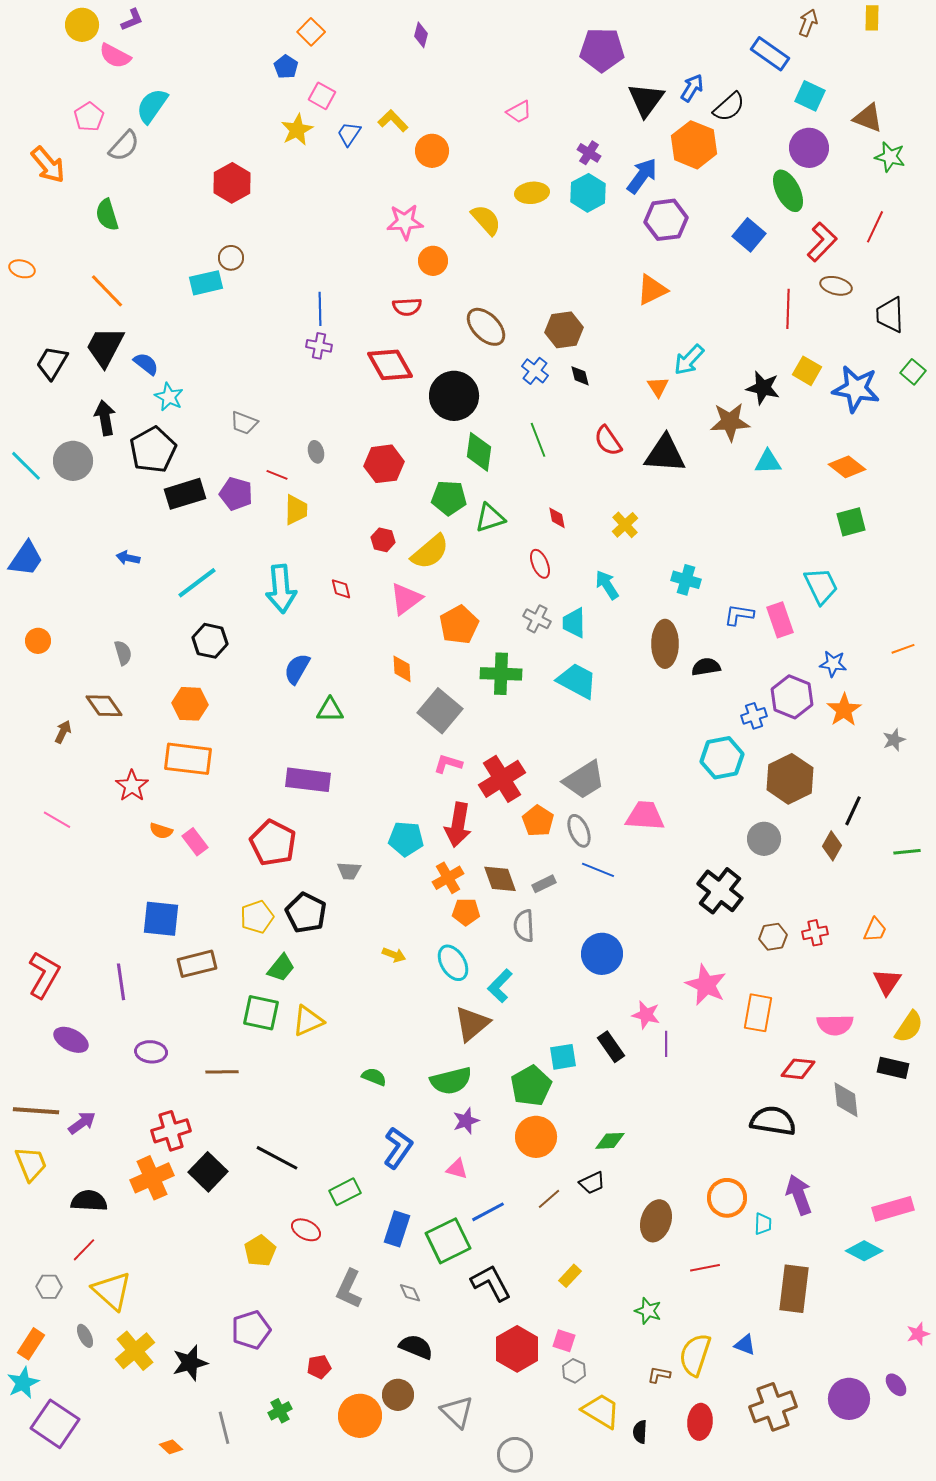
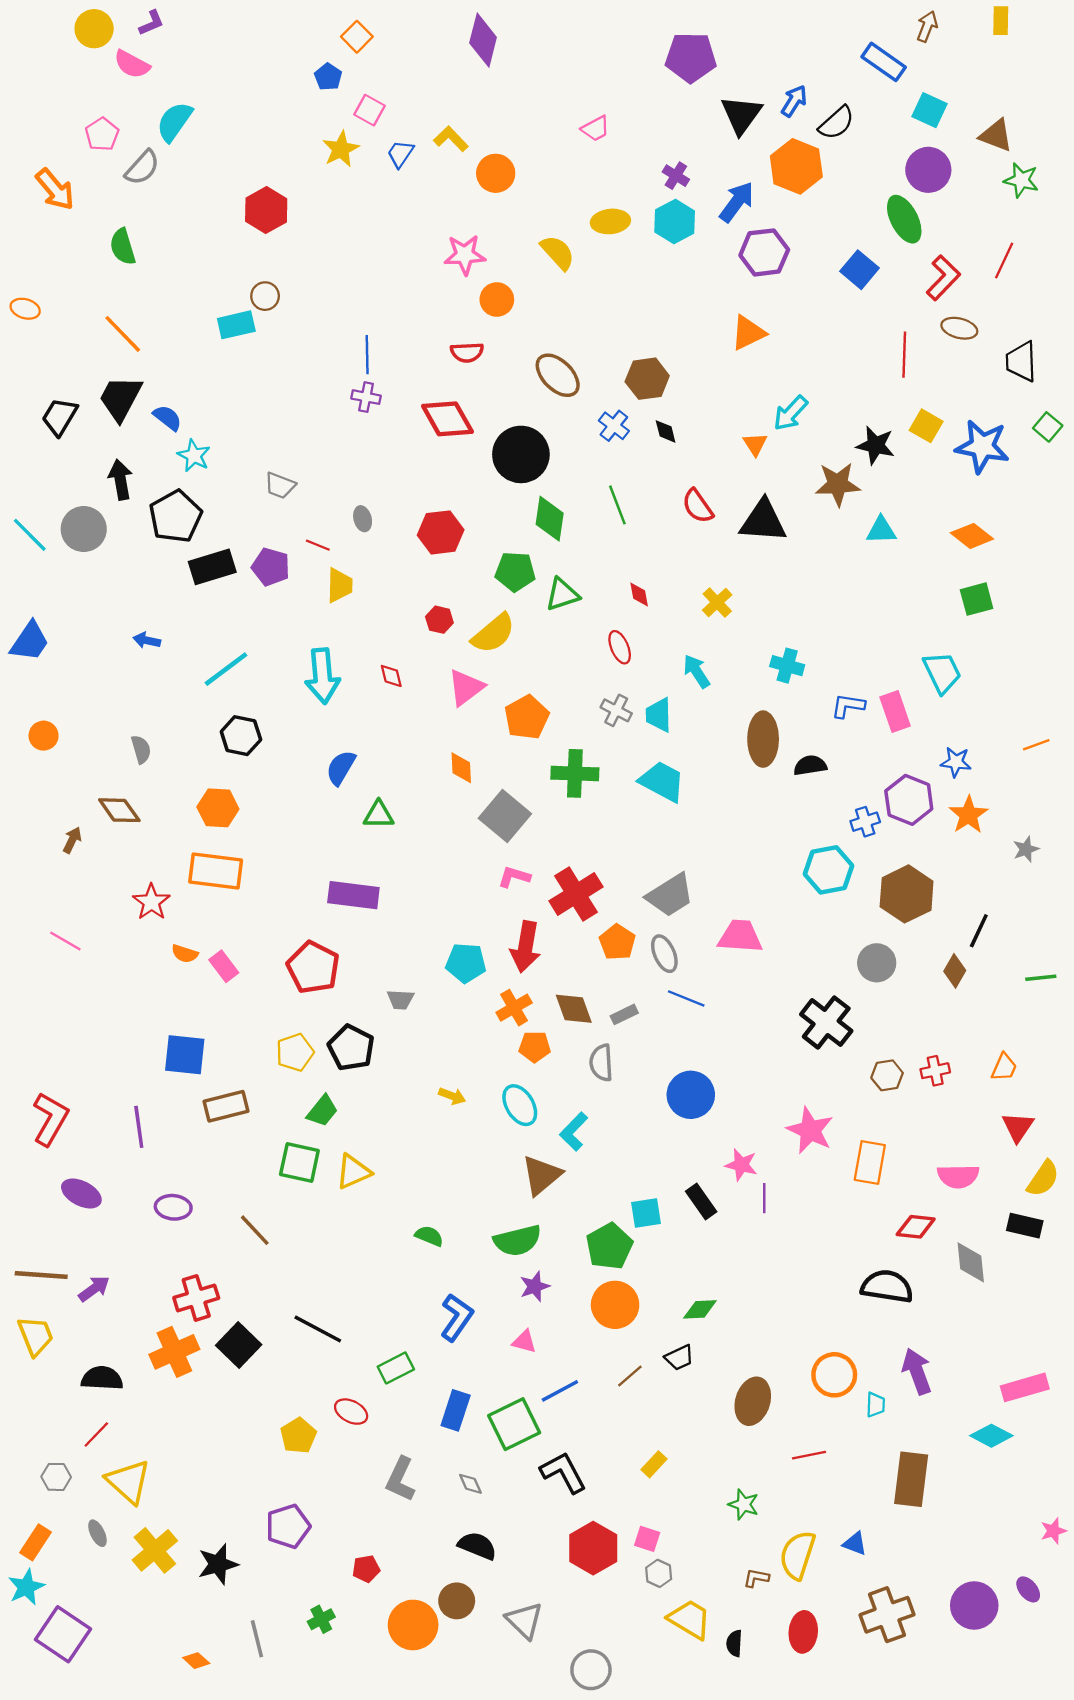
purple diamond: (421, 35) -> (483, 40), size x1.8
brown line: (222, 1072) -> (255, 1230), turned 48

